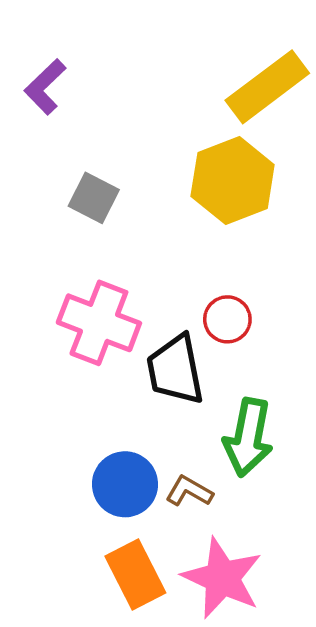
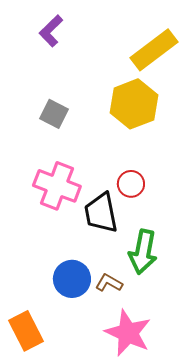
purple L-shape: (45, 87) -> (51, 31), moved
orange rectangle: (135, 575) -> (26, 331), moved

